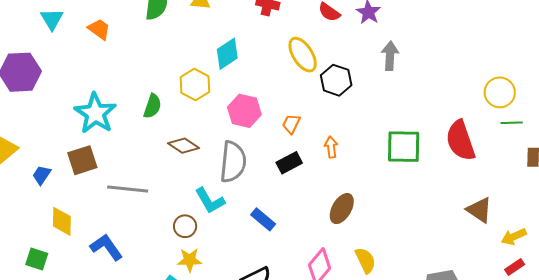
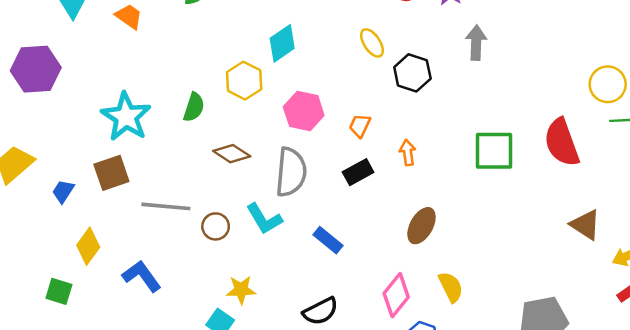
yellow ellipse: (303, 55) -> (372, 43), size x0.7
yellow diamond: (62, 221) -> (88, 246), turned 36
brown circle: (185, 226) -> (216, 226), moved

